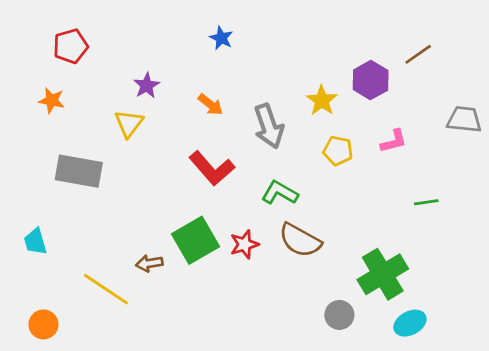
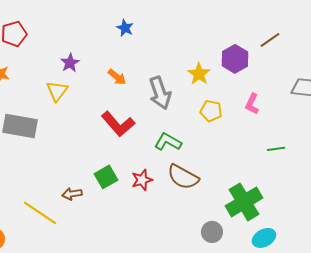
pink L-shape: (394, 141) -> (252, 104), turned 130
green square: (195, 240) -> (106, 177), size x0.7

